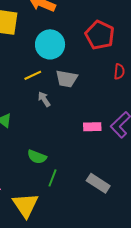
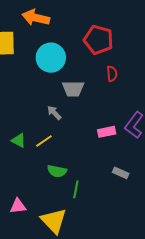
red semicircle: (119, 71) -> (112, 74), moved
yellow line: (33, 75) -> (44, 141), moved
gray rectangle: (98, 183) -> (121, 173), moved, size x0.7

